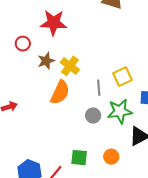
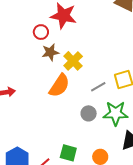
red circle: (23, 44) -> (41, 32), moved
gray line: (99, 88) -> (98, 87), turned 56

